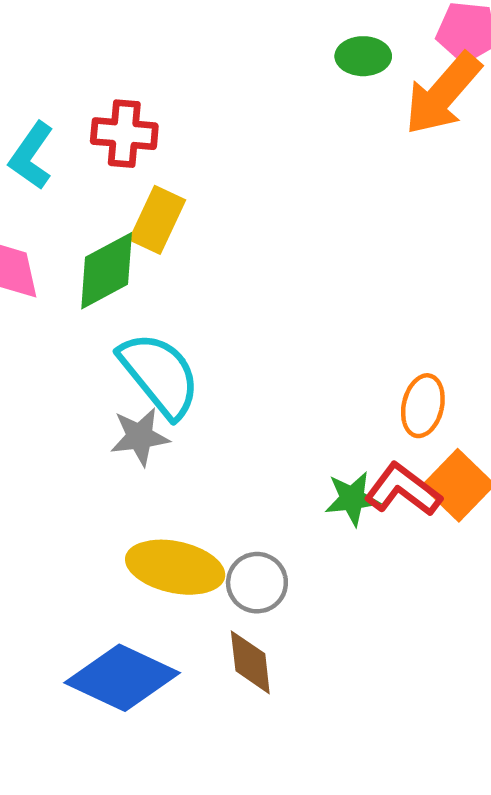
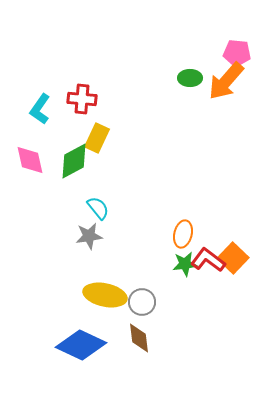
green ellipse: (363, 56) -> (190, 78), moved
cyan semicircle: (160, 375) -> (98, 208), size x0.6
orange ellipse: (423, 406) -> (183, 234), moved

